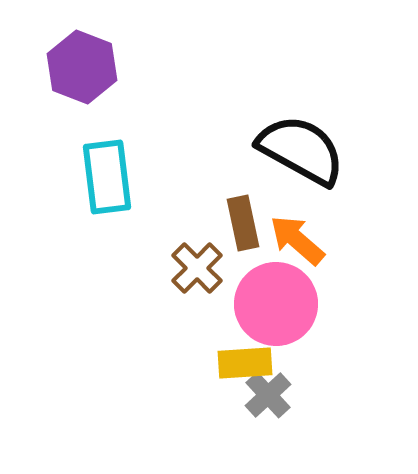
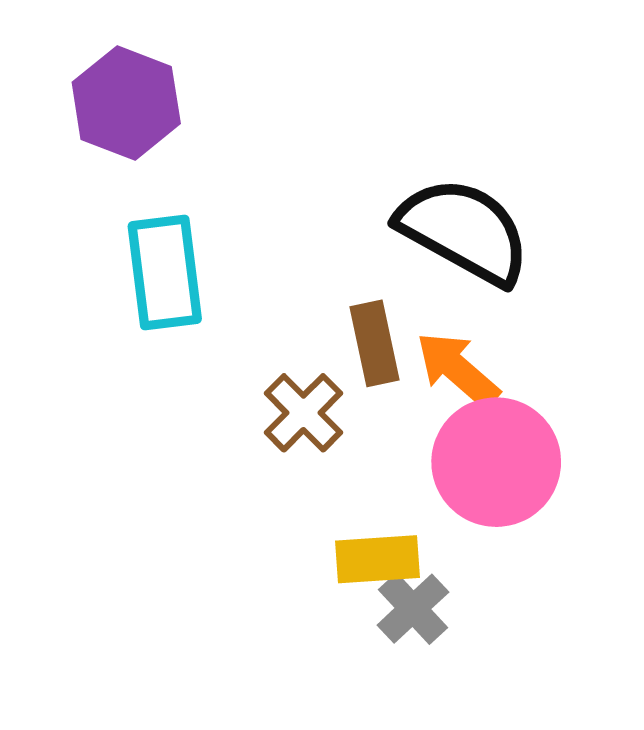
pink circle: (276, 304) -> (496, 462), moved

